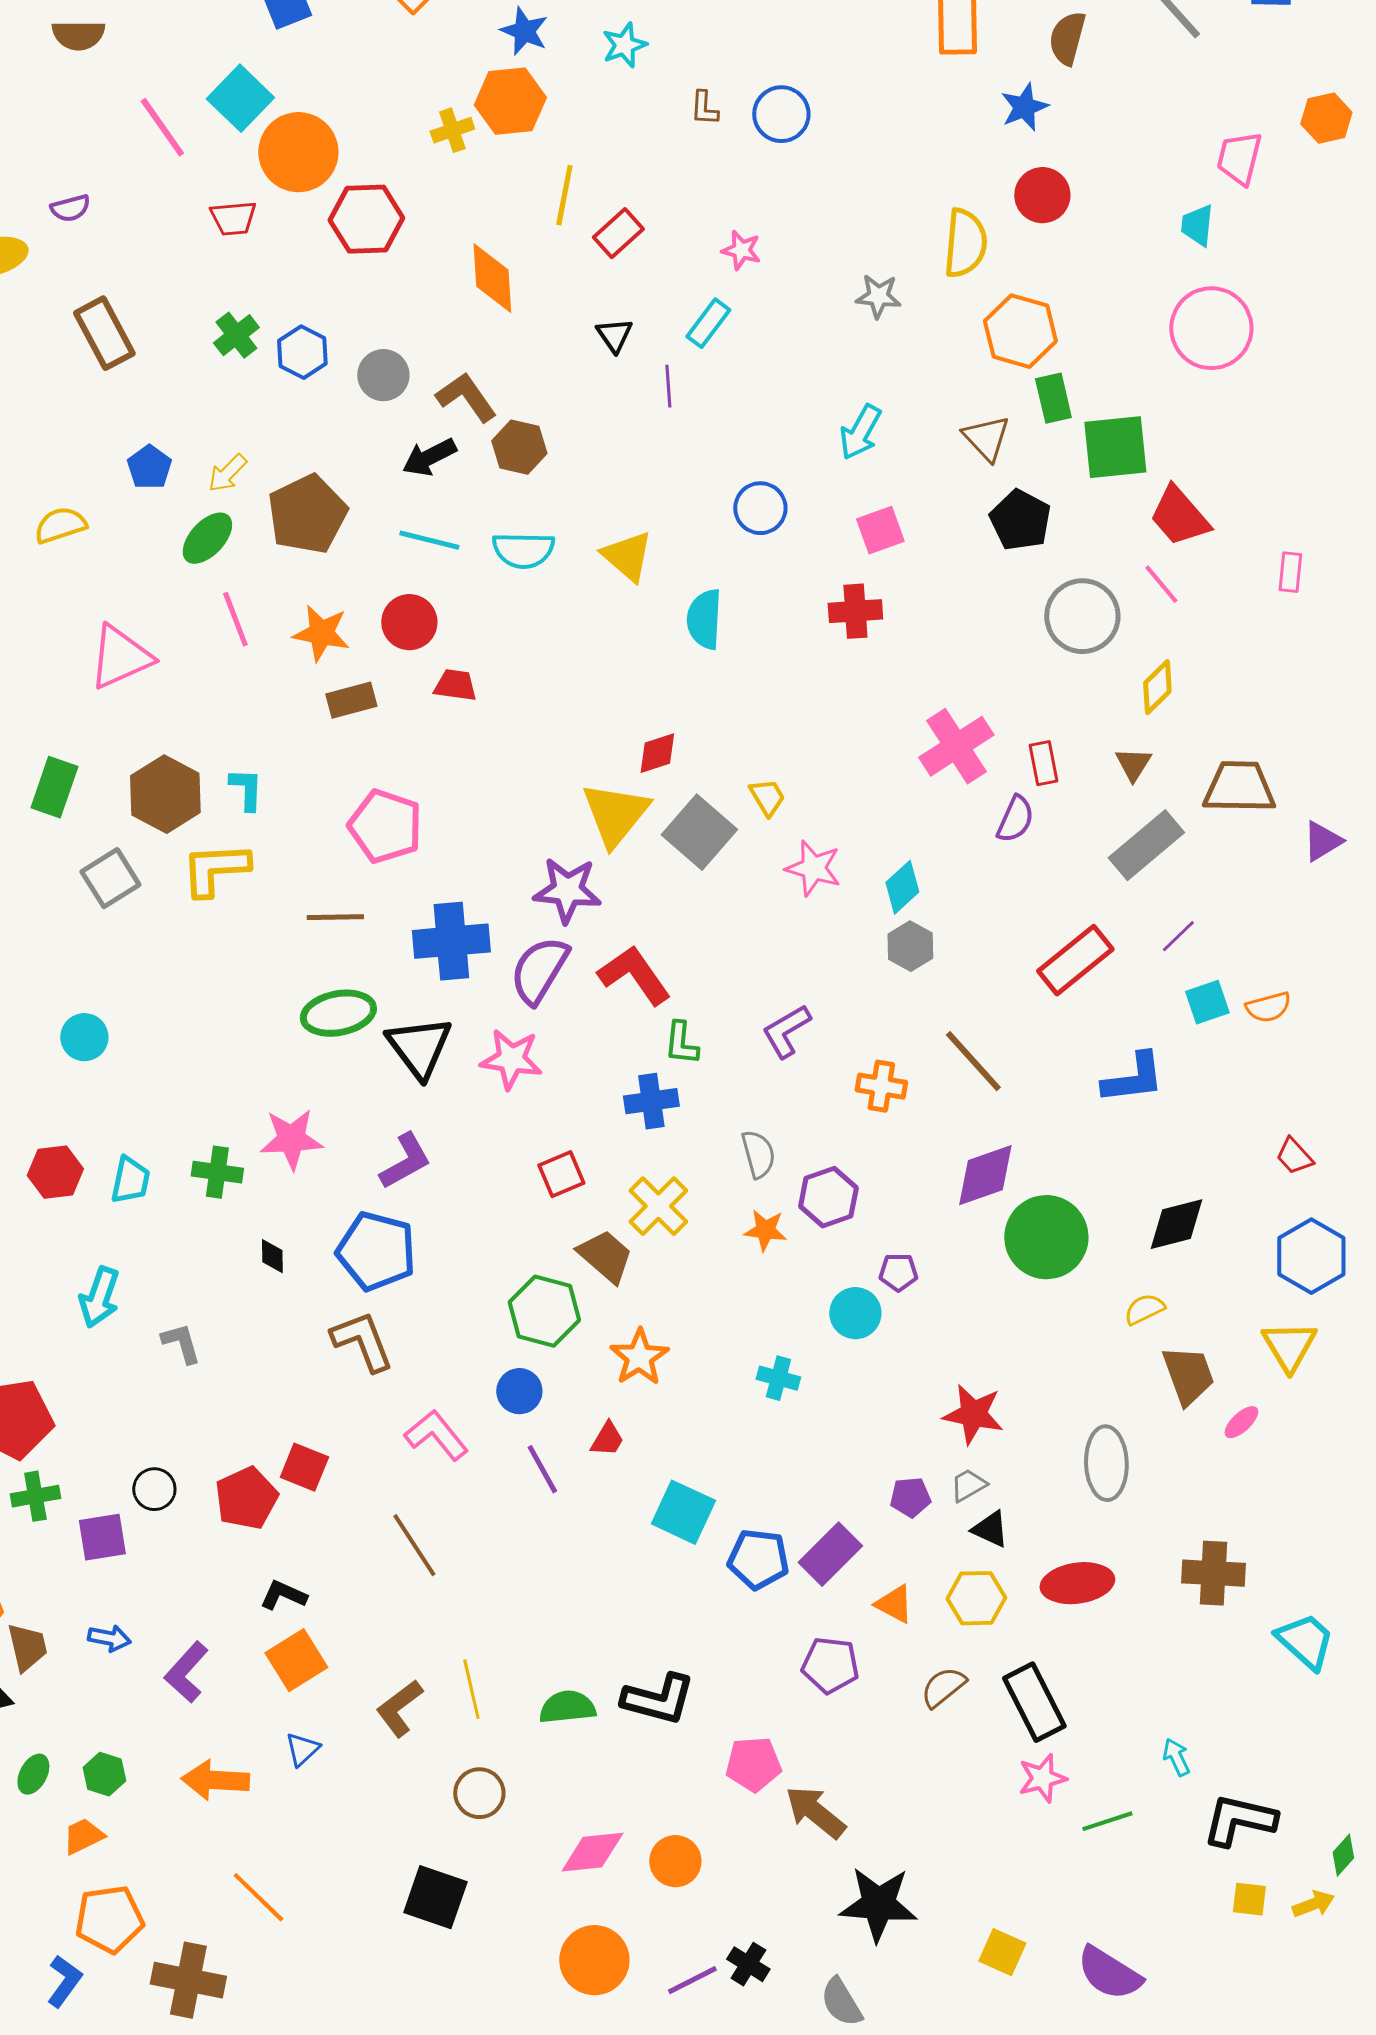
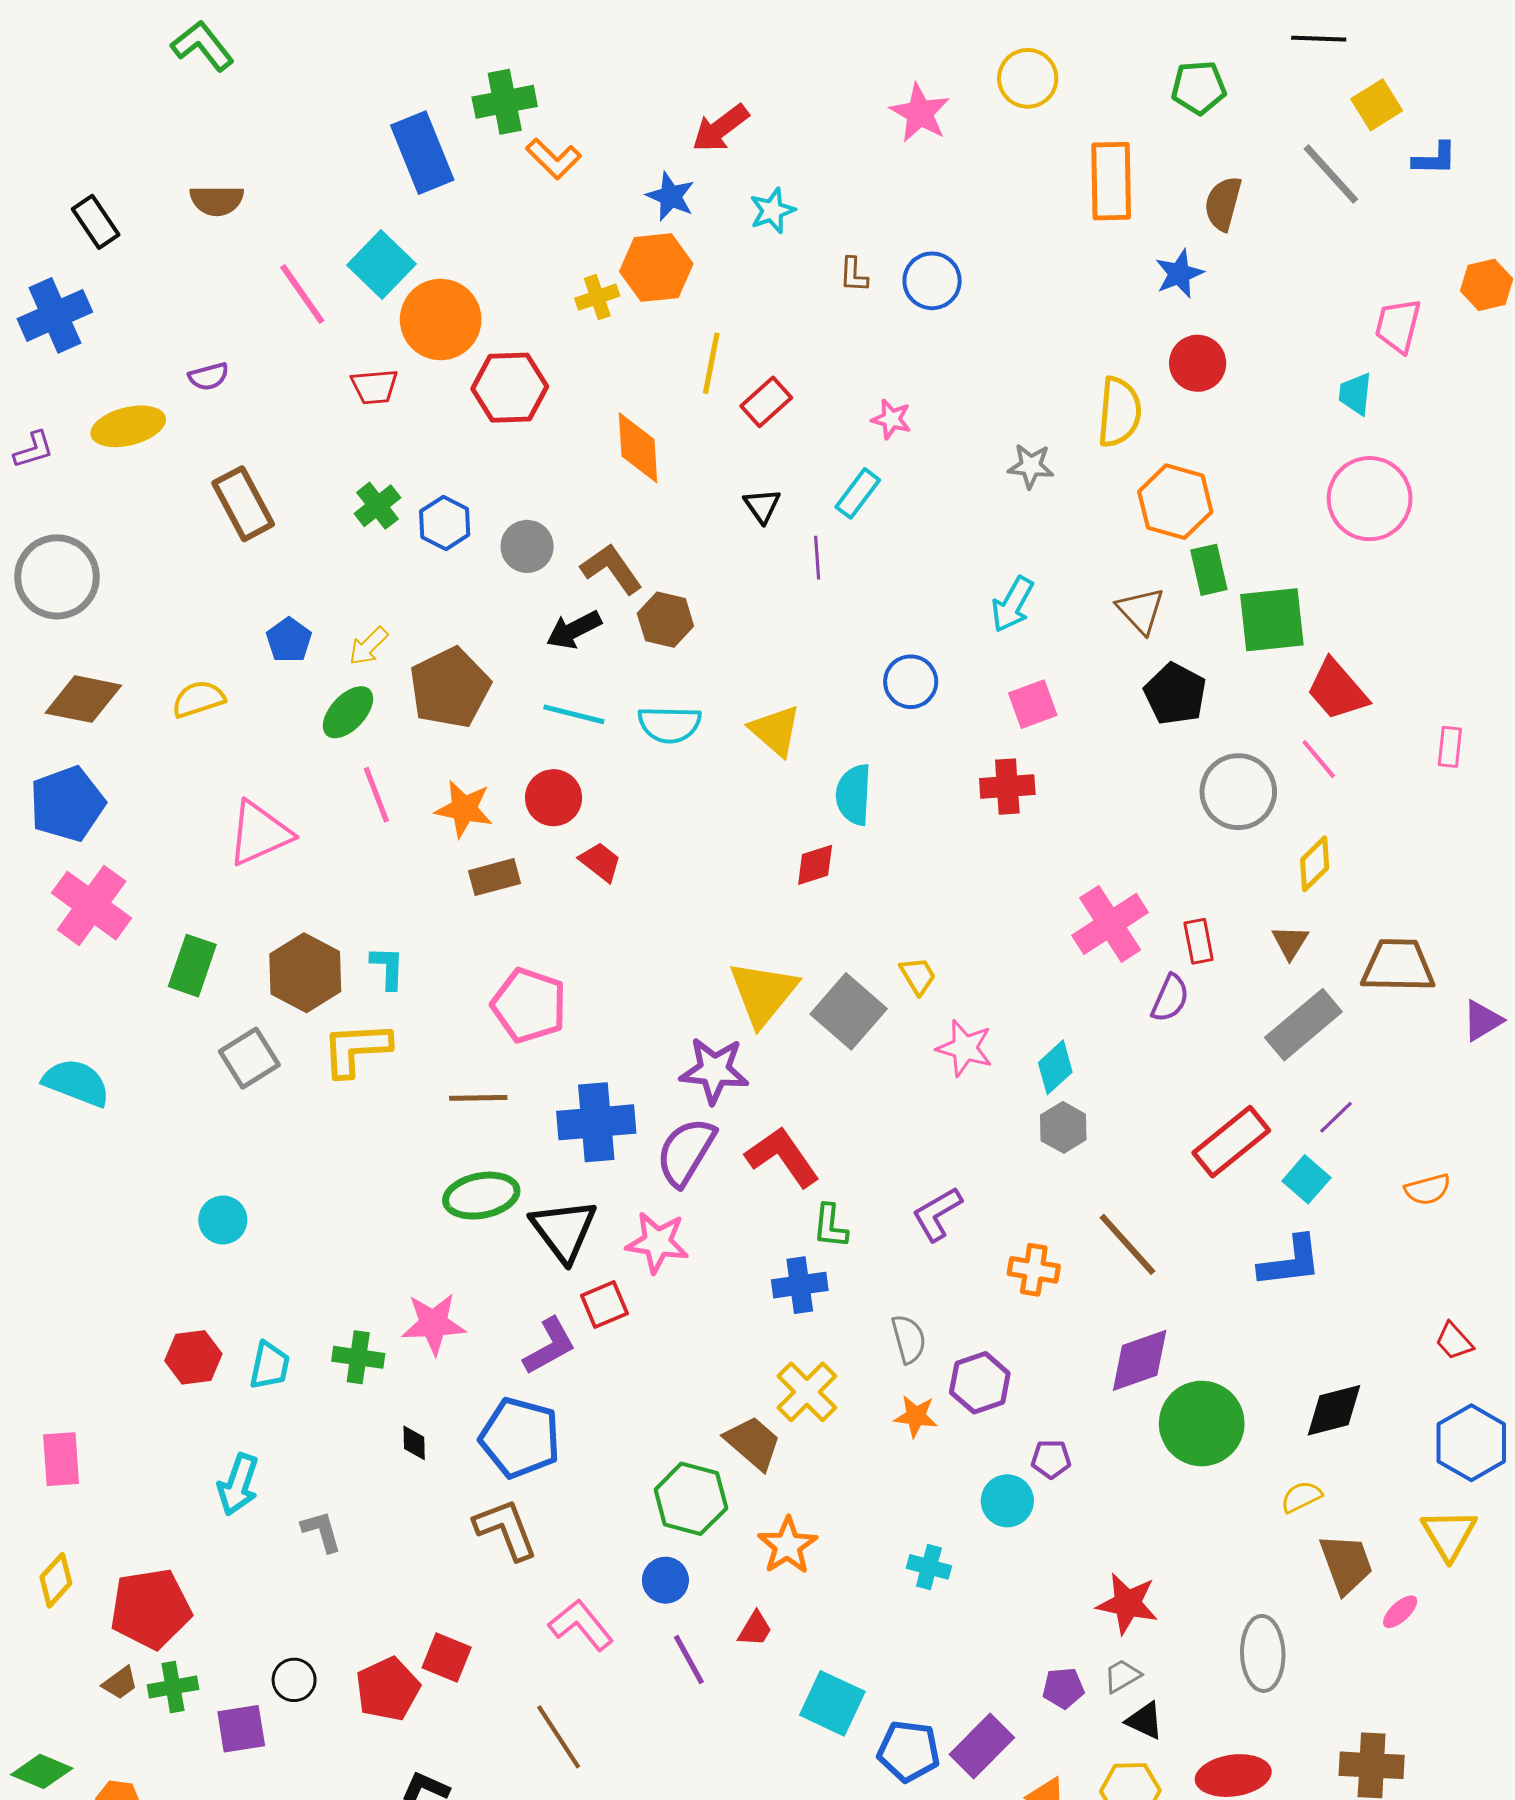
red trapezoid: (455, 685) -> (600, 862), turned 30
red diamond: (657, 753) -> (815, 865), moved
cyan square: (1207, 1002) -> (1306, 1179), moved, turned -30
red square: (561, 1174) -> (604, 1304), moved

